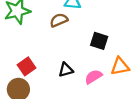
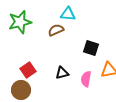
pink semicircle: (93, 77) -> (86, 79), turned -49

